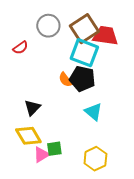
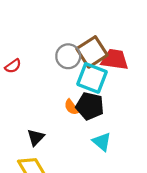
gray circle: (48, 26) -> (68, 56), moved
red semicircle: (20, 48) -> (13, 66), moved

